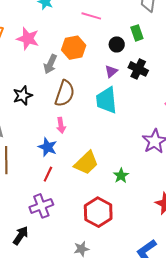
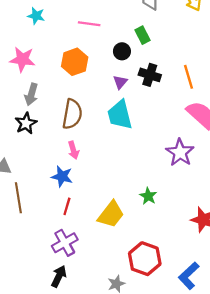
gray arrow: (50, 64) -> (31, 94), moved
yellow trapezoid: (86, 163) -> (111, 214), moved
red hexagon: (98, 212) -> (145, 259), moved
black arrow: (21, 236) -> (59, 276), moved

